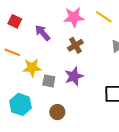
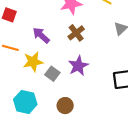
purple arrow: (43, 33) -> (41, 35), moved
gray square: (49, 81) -> (52, 74), turned 32

